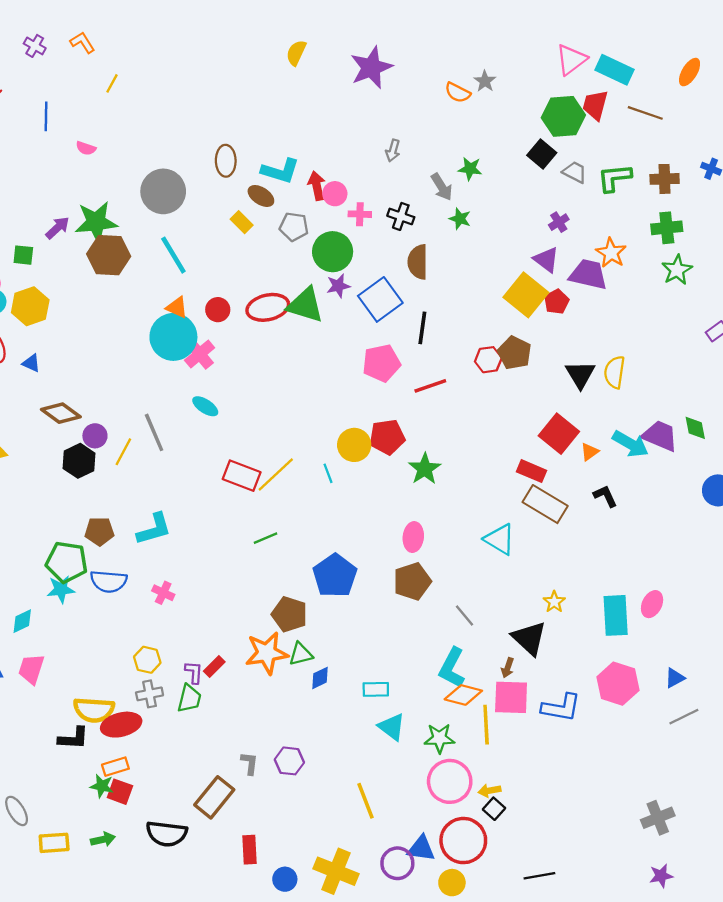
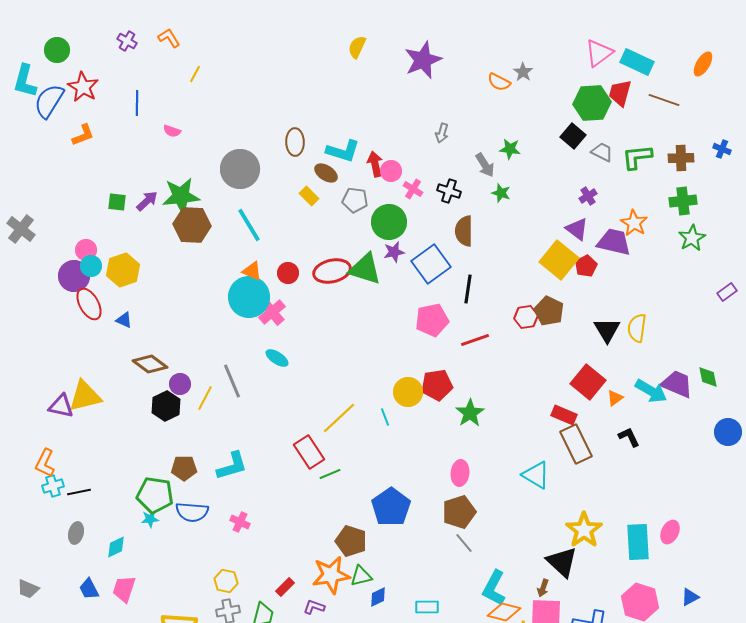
pink cross: (360, 214) -> (413, 189), turned 30
green square: (23, 255) -> (117, 202), moved
red rectangle: (242, 476) -> (309, 452), moved, turned 36
brown rectangle: (545, 504) -> (576, 444), turned 33
cyan star: (61, 589) -> (150, 519), size x0.7
yellow star: (554, 602) -> (584, 530), size x1.8
gray line: (464, 615) -> (464, 543), moved
purple L-shape: (194, 672) -> (314, 607), moved, turned -75

